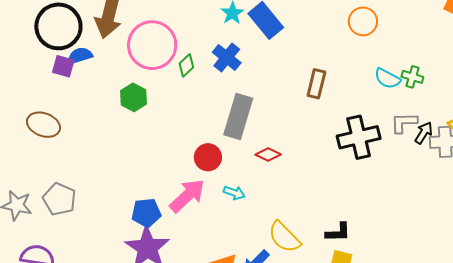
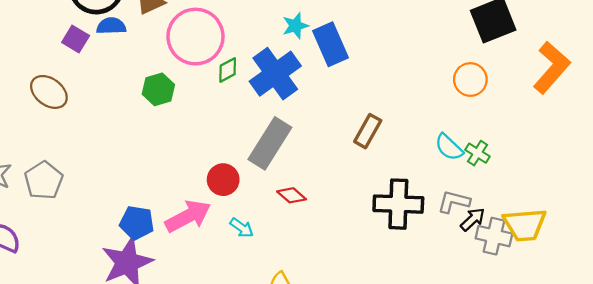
orange circle: (363, 21) -> (470, 80), moved
blue cross: (227, 57) -> (275, 74), size x1.5
purple square: (63, 66) -> (76, 39), moved

